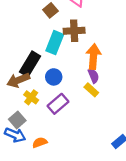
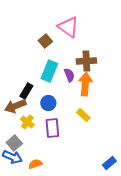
brown cross: (74, 31) -> (86, 61), moved
black rectangle: (30, 64) -> (26, 91), size x0.7
purple semicircle: (93, 76) -> (69, 75), moved
purple rectangle: (58, 104) -> (52, 128), turned -54

